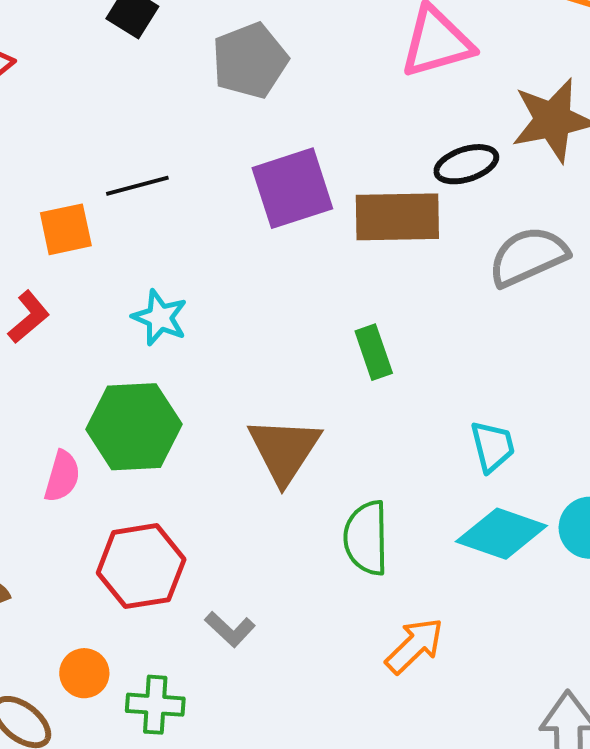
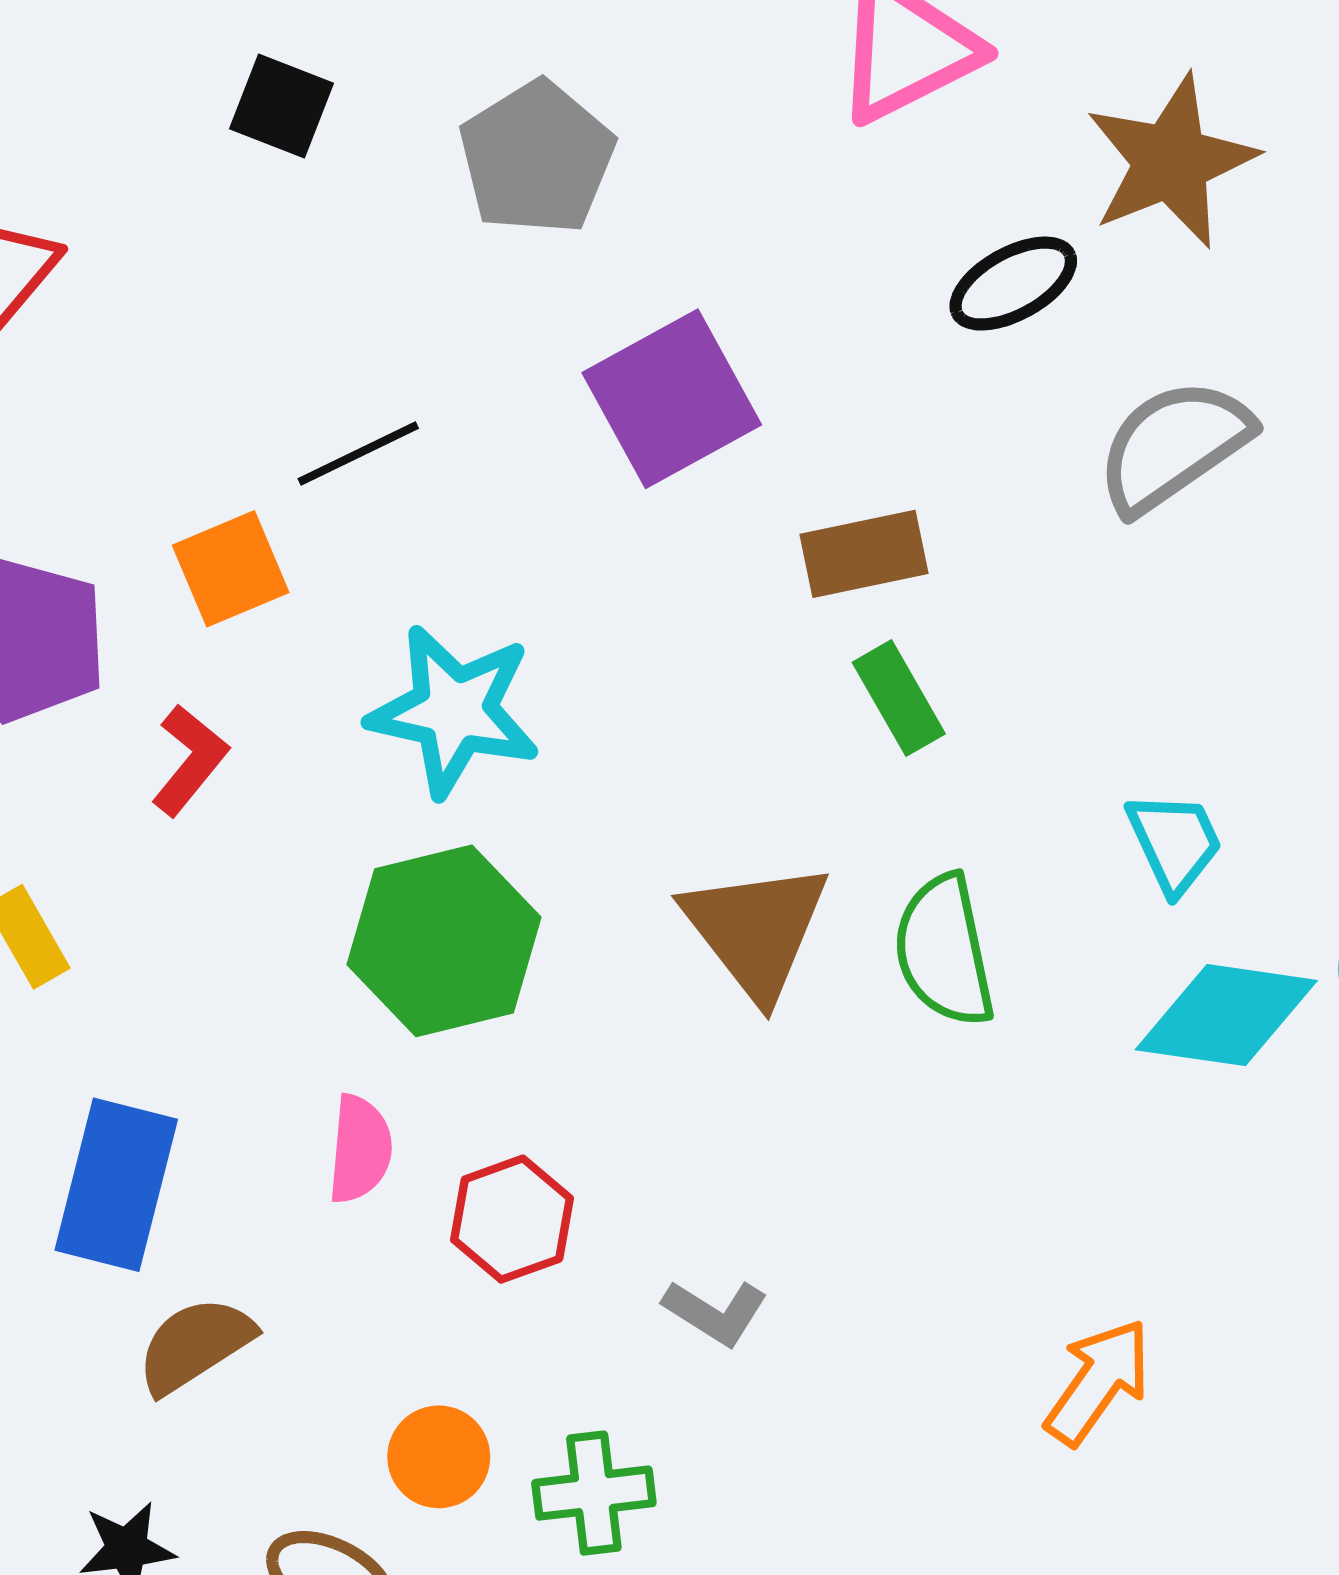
brown rectangle: (397, 217) -> (864, 554), moved, size x0.7
cyan star: (160, 318) -> (454, 711), size x1.5
pink semicircle: (62, 476) -> (360, 1149), moved
green semicircle: (366, 538) -> (944, 951), moved
red hexagon: (141, 566) -> (512, 1219), size x0.7
orange arrow: (414, 646) -> (1098, 1382), moved

